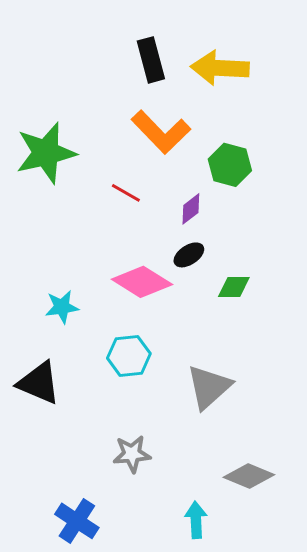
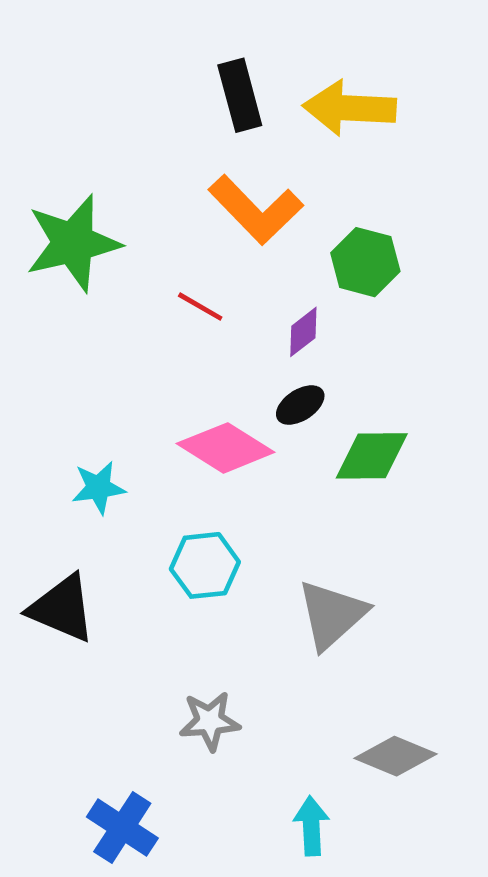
green diamond: (234, 287) -> (372, 456), size x1.4

